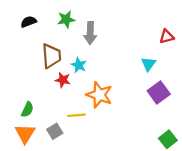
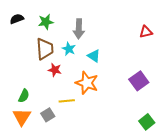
green star: (66, 19) -> (46, 22), moved
black semicircle: (29, 22) -> (17, 19), moved
cyan triangle: (148, 64) -> (94, 56), moved, turned -32
cyan star: (79, 65) -> (69, 49), moved

